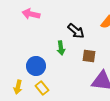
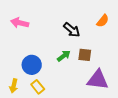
pink arrow: (31, 14) -> (20, 23), moved
green arrow: (61, 48) -> (64, 56), moved, turned -120

